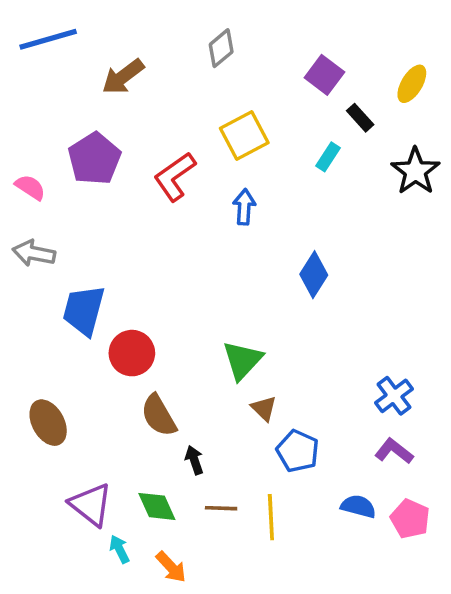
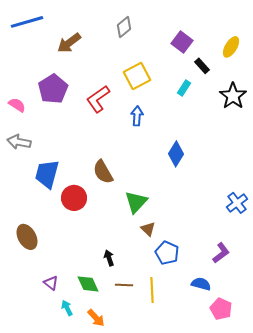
blue cross: (394, 396) -> (237, 203), moved
brown semicircle: (159, 415) -> (103, 172), moved
purple L-shape: (394, 451) -> (221, 253), turned 105
purple triangle: (91, 505) -> (51, 283), size x0.6
pink pentagon: (410, 519) -> (221, 309), moved

